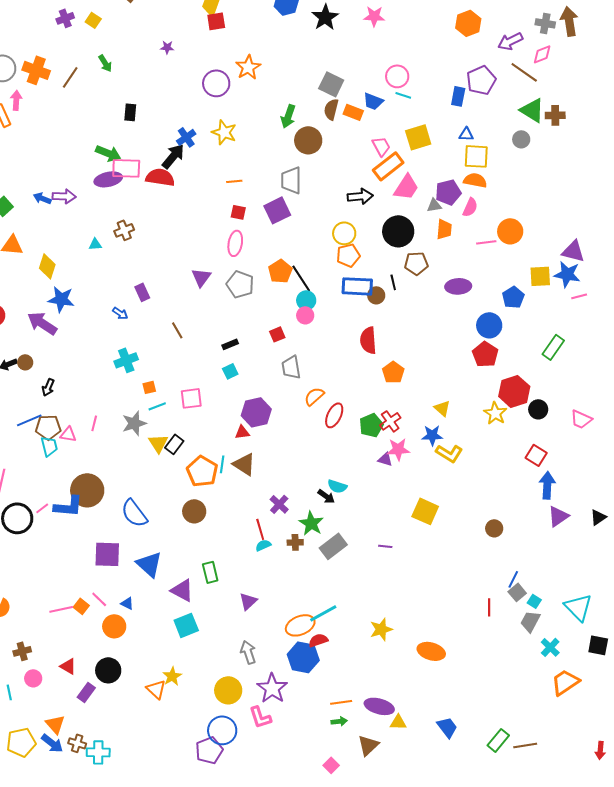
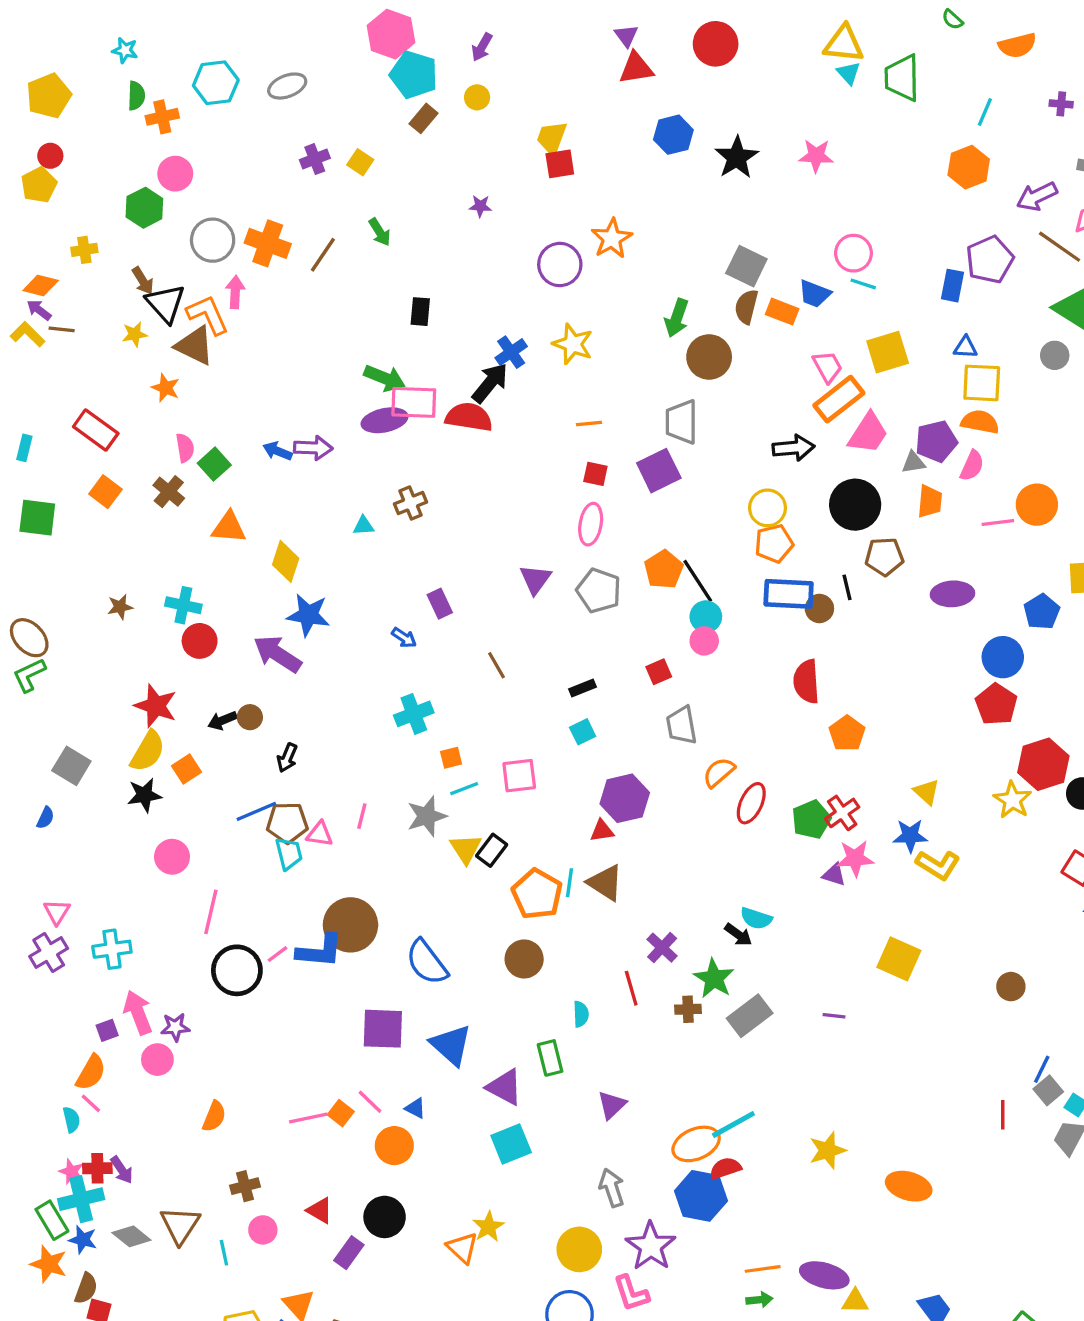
cyan semicircle: (263, 545) -> (581, 1014), moved, turned 112

